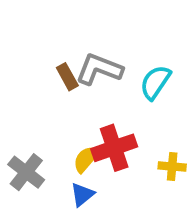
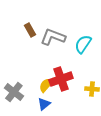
brown rectangle: (67, 77) -> (30, 30), moved

